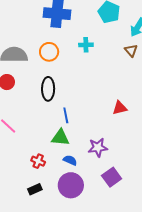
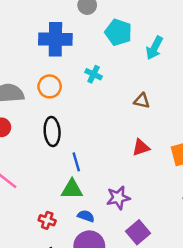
cyan cross: (86, 45) -> (94, 74), turned 32
brown triangle: (131, 51) -> (142, 101), moved, turned -32

